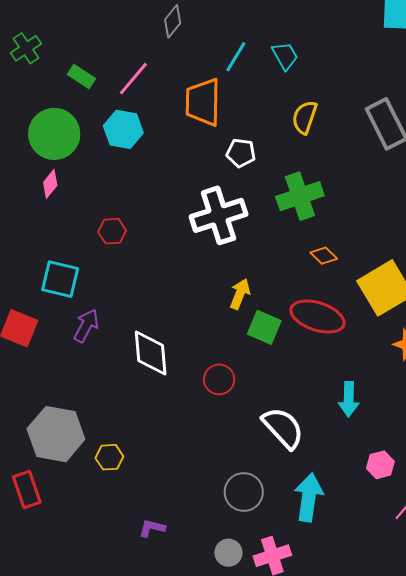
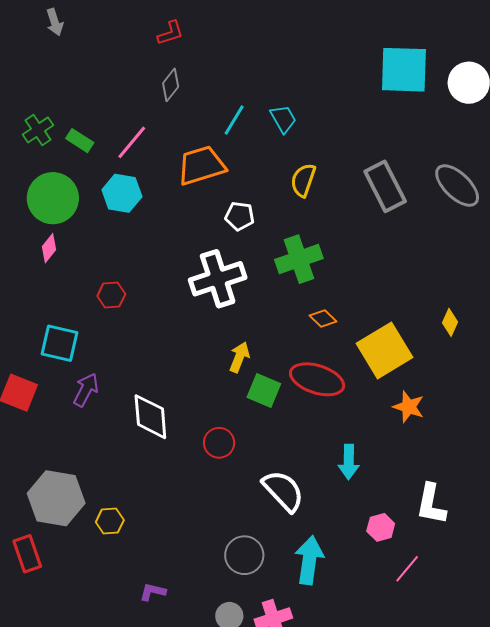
green cross: (26, 48) -> (38, 130), moved
orange trapezoid: (203, 102) -> (201, 165), turned 72

